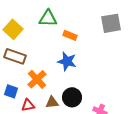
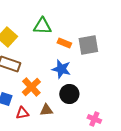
gray square: (111, 23) -> (88, 45), moved
black circle: (72, 97) -> (69, 94), moved

